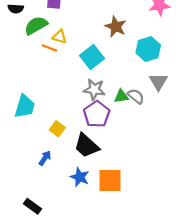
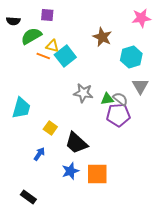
cyan square: (92, 57) -> (65, 56), moved
purple pentagon: (97, 114) -> (118, 115), moved, turned 30
blue star: (80, 177) -> (70, 171), turned 30

